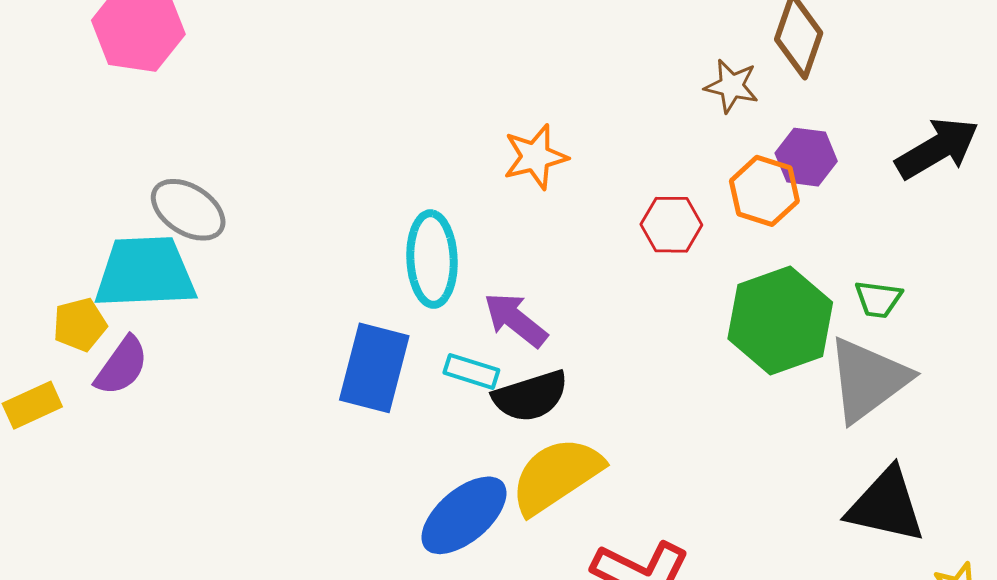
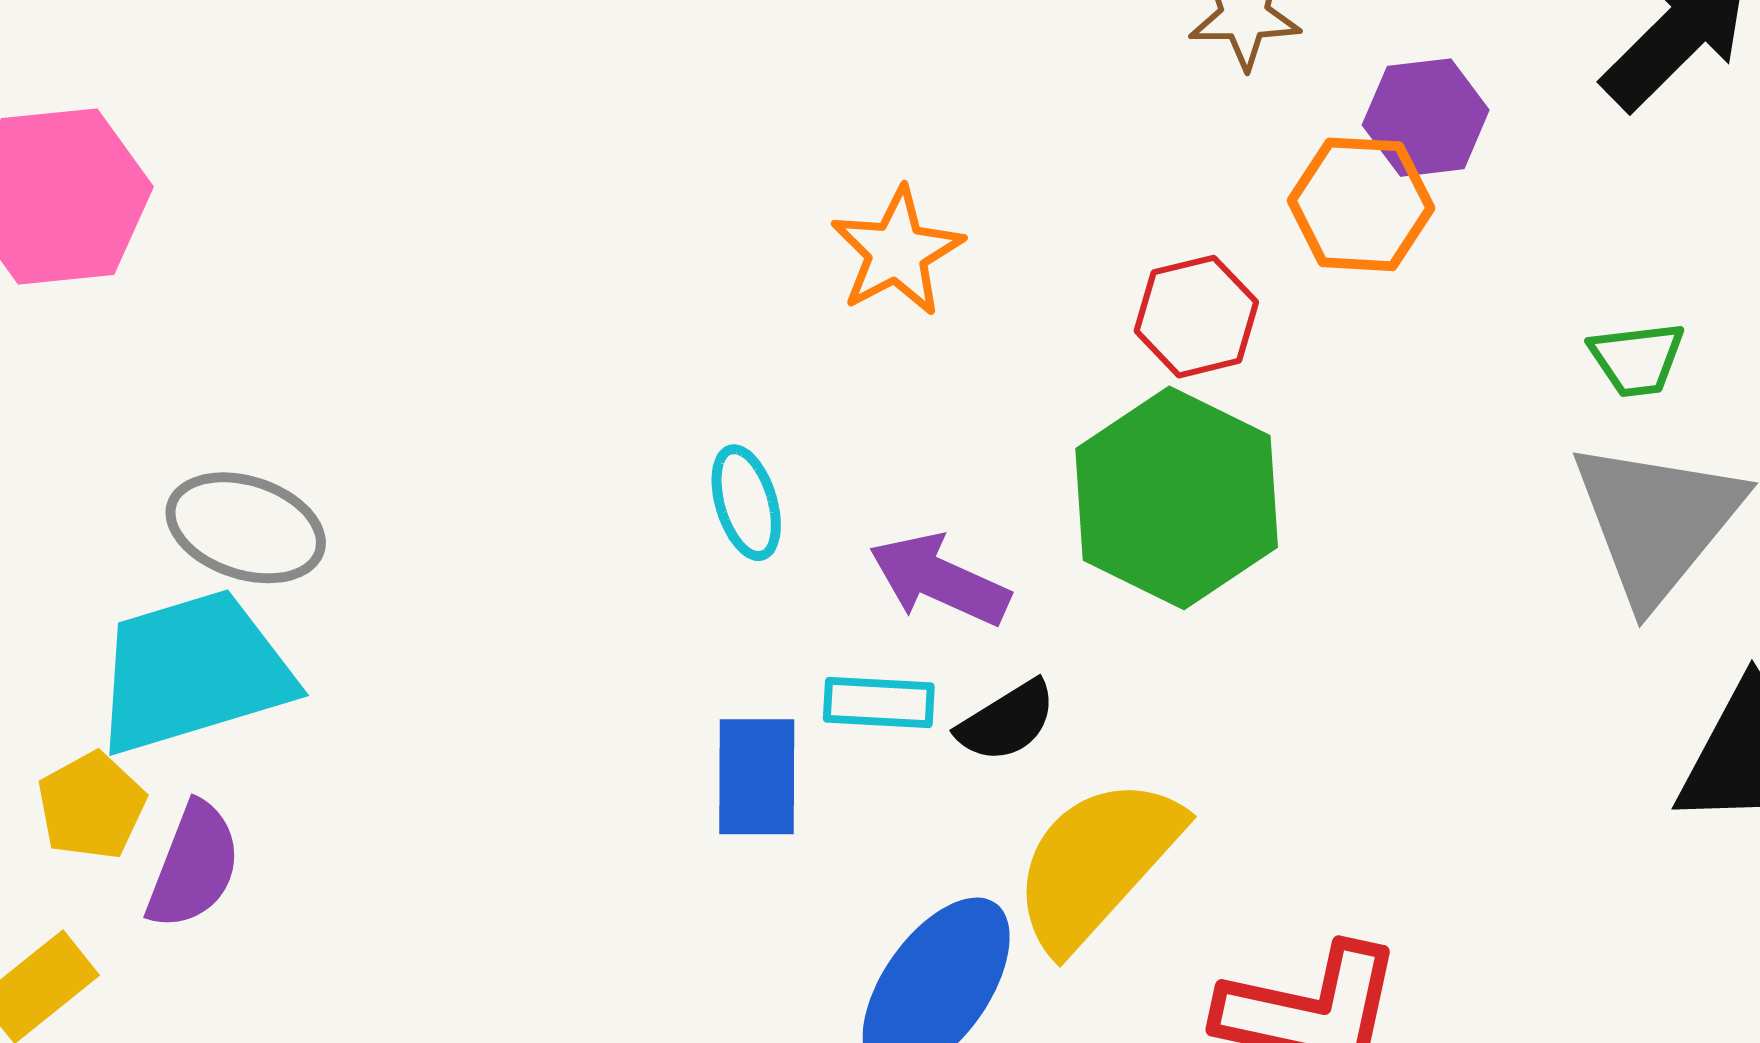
cyan ellipse: (432, 259) -> (746, 503), size x0.6
green hexagon: (780, 321) -> (1177, 498), moved
blue rectangle: (374, 368) -> (757, 777), moved, size x0.7
black semicircle: (531, 396) -> (1007, 721), size x0.7

